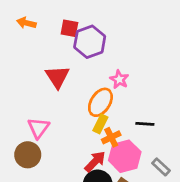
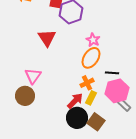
orange ellipse: (100, 102) -> (91, 58), moved
yellow rectangle: (100, 124) -> (91, 98), moved
pink hexagon: (125, 156) -> (117, 91), moved

